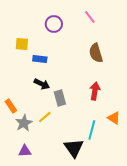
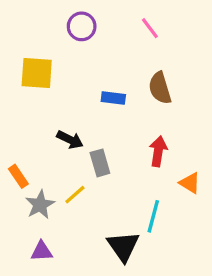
purple circle: (54, 24) -> (82, 26), moved
yellow square: (22, 44) -> (37, 73), size x1.5
blue rectangle: (40, 59) -> (113, 98), moved
orange triangle: (114, 118) -> (190, 183), moved

